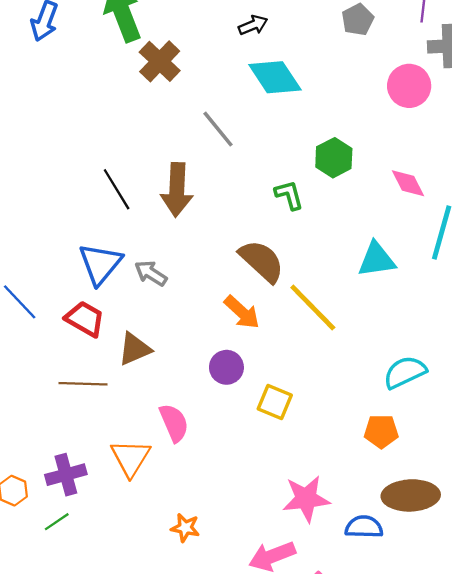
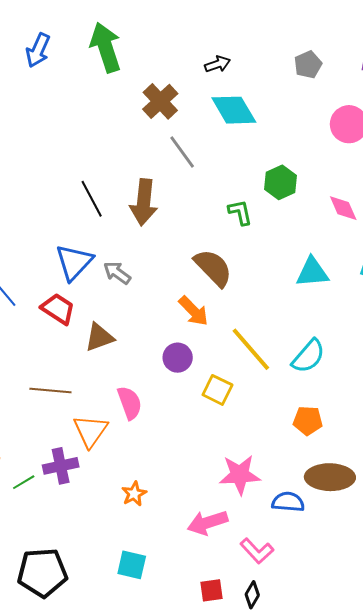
brown cross: (160, 61) -> (160, 101), moved
yellow line: (313, 308) -> (251, 349), moved
cyan semicircle: (405, 372) -> (308, 356), moved, turned 153
brown line: (83, 384) -> (50, 390), moved
purple cross: (66, 475) -> (61, 466), moved
orange star: (185, 528) -> (134, 494), turned 30

